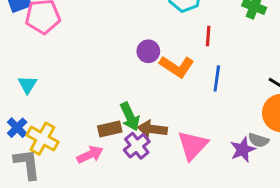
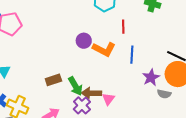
brown rectangle: (110, 129) -> (53, 80), moved
pink triangle: (193, 145) -> (108, 99), moved, size x0.6
purple star: (243, 150) -> (151, 77), moved

